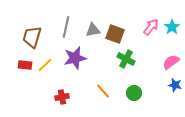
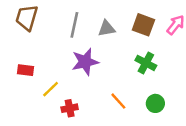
brown square: (115, 34) -> (143, 25), moved
brown trapezoid: (32, 37) -> (27, 18), moved
yellow line: (45, 65) -> (51, 89), moved

